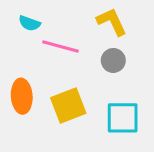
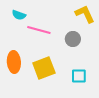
yellow L-shape: (112, 22) -> (85, 14), moved
cyan square: (123, 118) -> (79, 76), size x0.7

